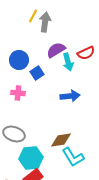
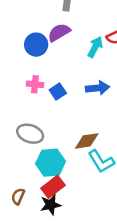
purple semicircle: (56, 50) -> (59, 33), moved
cyan arrow: (68, 62) -> (95, 47), turned -138
blue square: (37, 73) -> (58, 92), moved

